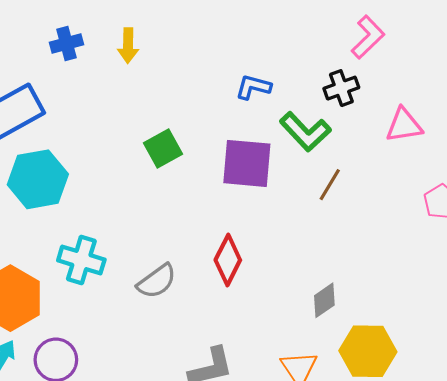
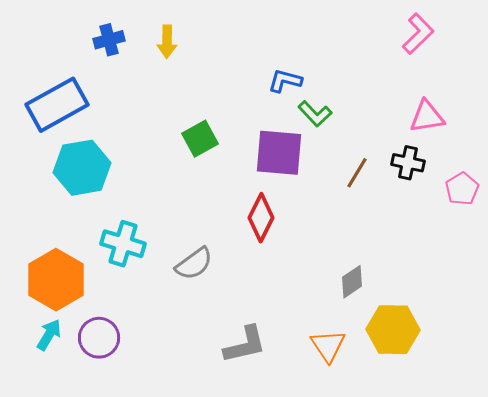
pink L-shape: (368, 37) -> (418, 34), moved
black cross: (341, 88) -> (408, 163), moved, turned 32
green L-shape: (305, 132) -> (315, 114), moved, size x0.7
red diamond: (228, 260) -> (261, 218), moved

